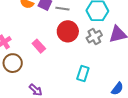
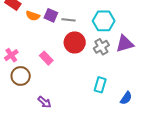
cyan rectangle: (83, 73) -> (100, 85), moved

